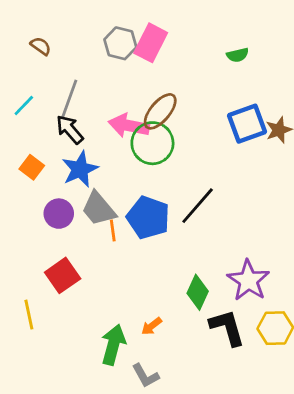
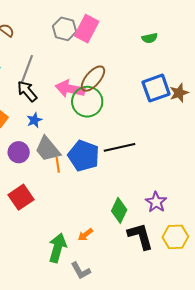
blue star: (80, 169) -> (34, 120), size x0.6
black line: (198, 206) -> (120, 147), turned 36
purple star: (248, 280) -> (156, 202), size x0.7

